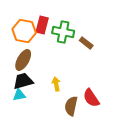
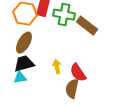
brown rectangle: (86, 43) -> (87, 26), size x1.5
red semicircle: (91, 98) -> (78, 73), moved

